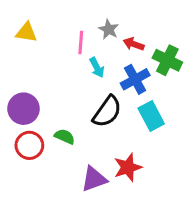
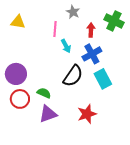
gray star: (109, 29) -> (73, 12), moved
red arrow: (134, 44) -> (91, 30), turned 72
green cross: (167, 60) -> (114, 21), moved
purple triangle: (94, 179) -> (48, 114), moved

